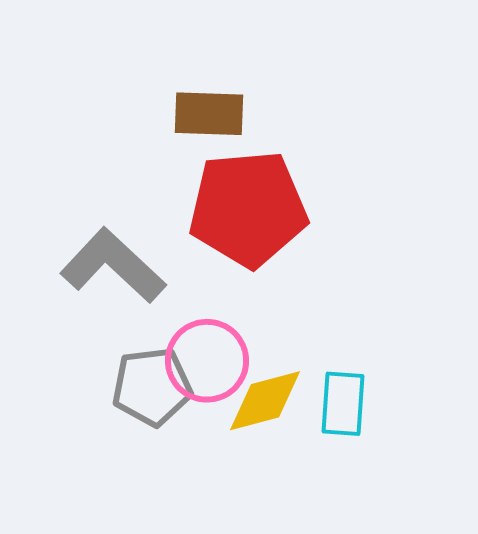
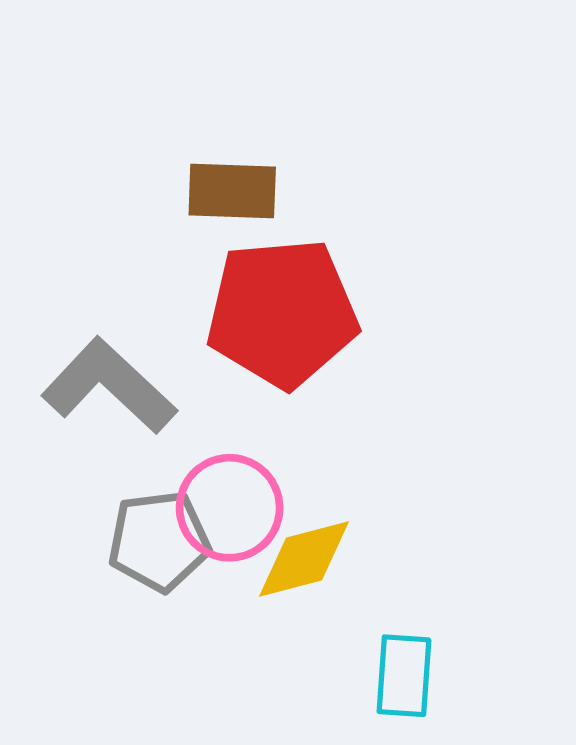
cyan rectangle: (343, 404) -> (404, 676), moved

